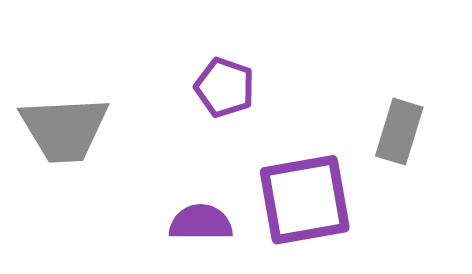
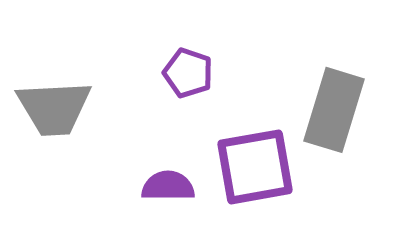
gray rectangle: (399, 132) -> (334, 110), size x1.5

